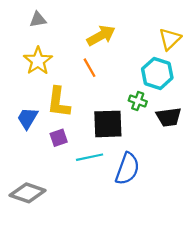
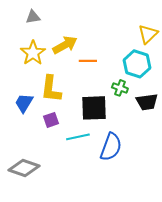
yellow arrow: (101, 36) -> (65, 45), moved
orange line: (90, 68) -> (88, 61), moved, turned -60

